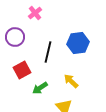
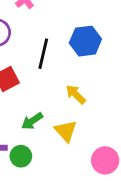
green arrow: (40, 88) -> (32, 121), moved

